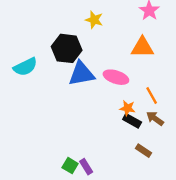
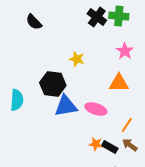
cyan semicircle: (25, 67) -> (17, 100), turned -60
orange line: (152, 96) -> (127, 125), turned 63
orange star: (127, 108) -> (96, 144), moved

